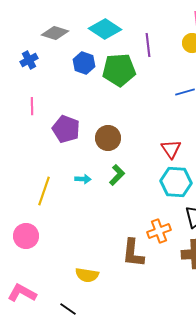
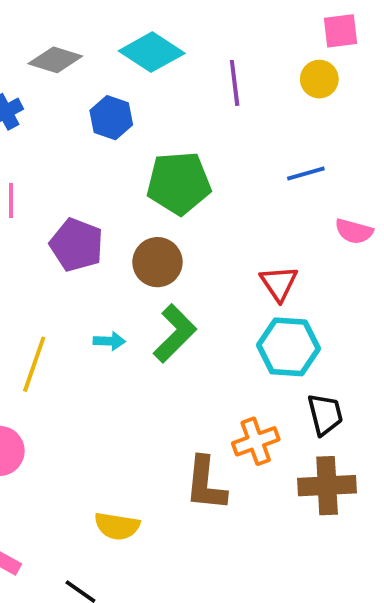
green pentagon: (119, 70) -> (179, 183), moved
green L-shape: (117, 175) -> (175, 333), size x1.4

